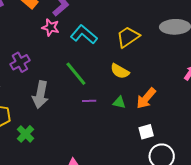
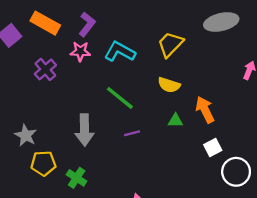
purple cross: (20, 62) -> (45, 69), moved
orange arrow: (146, 98) -> (205, 110), turned 125
purple line: (89, 101) -> (132, 133), moved

